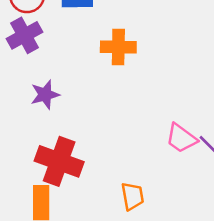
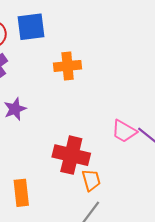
red cross: (59, 161) -> (71, 155), moved

